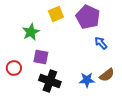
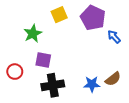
blue arrow: (101, 43) -> (114, 37), moved
black cross: (50, 81) -> (53, 85), turned -30

